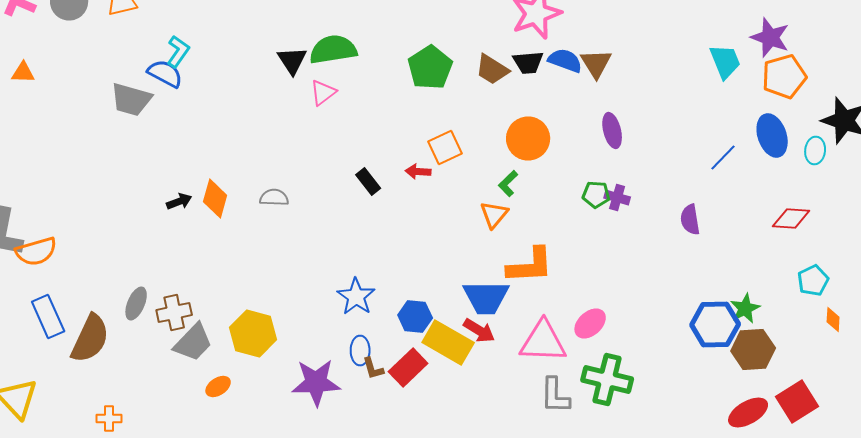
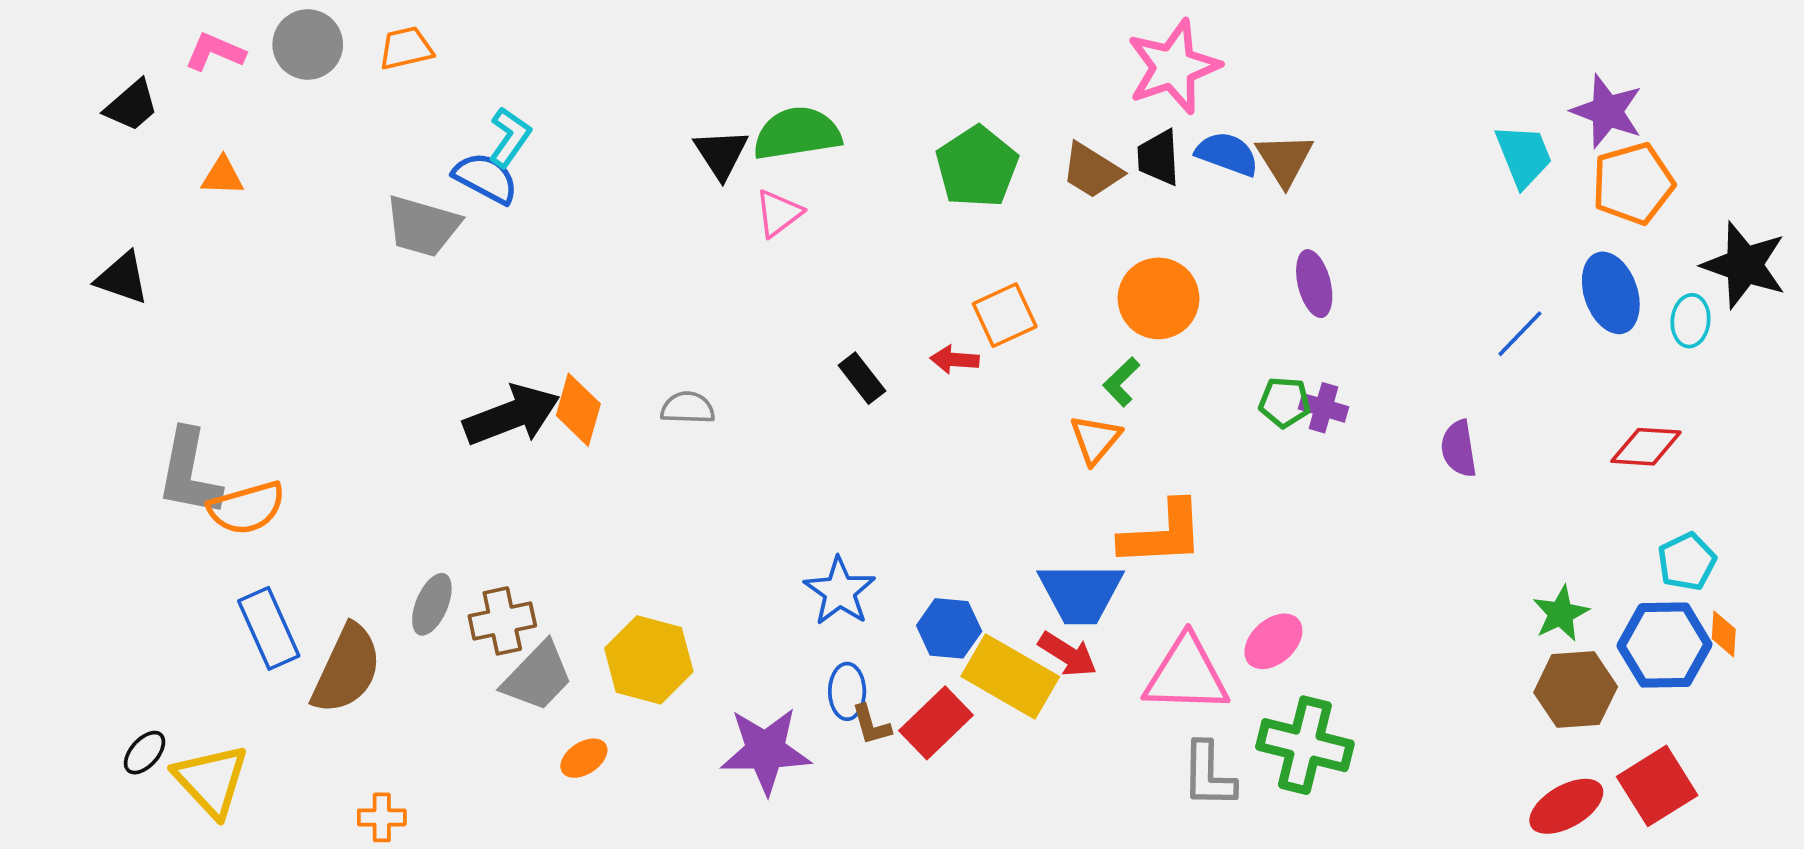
black trapezoid: (528, 62) -> (1159, 158), turned 92
black arrow: (179, 202) -> (512, 415), size x2.0
blue hexagon: (715, 324) -> (1665, 645), moved

